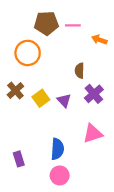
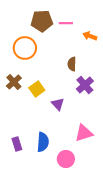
purple triangle: (64, 100) -> (58, 104), moved
pink triangle: (93, 134) -> (84, 133), moved
blue semicircle: (57, 149) -> (43, 142), moved
pink circle: (60, 175) -> (66, 159), moved

